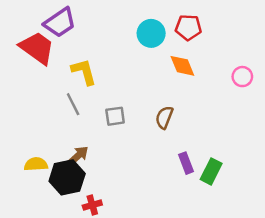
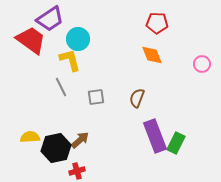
cyan circle: (151, 33) -> (78, 39), moved
brown arrow: (78, 156) -> (80, 140), moved
purple rectangle: (186, 163) -> (155, 136), size x1.8

